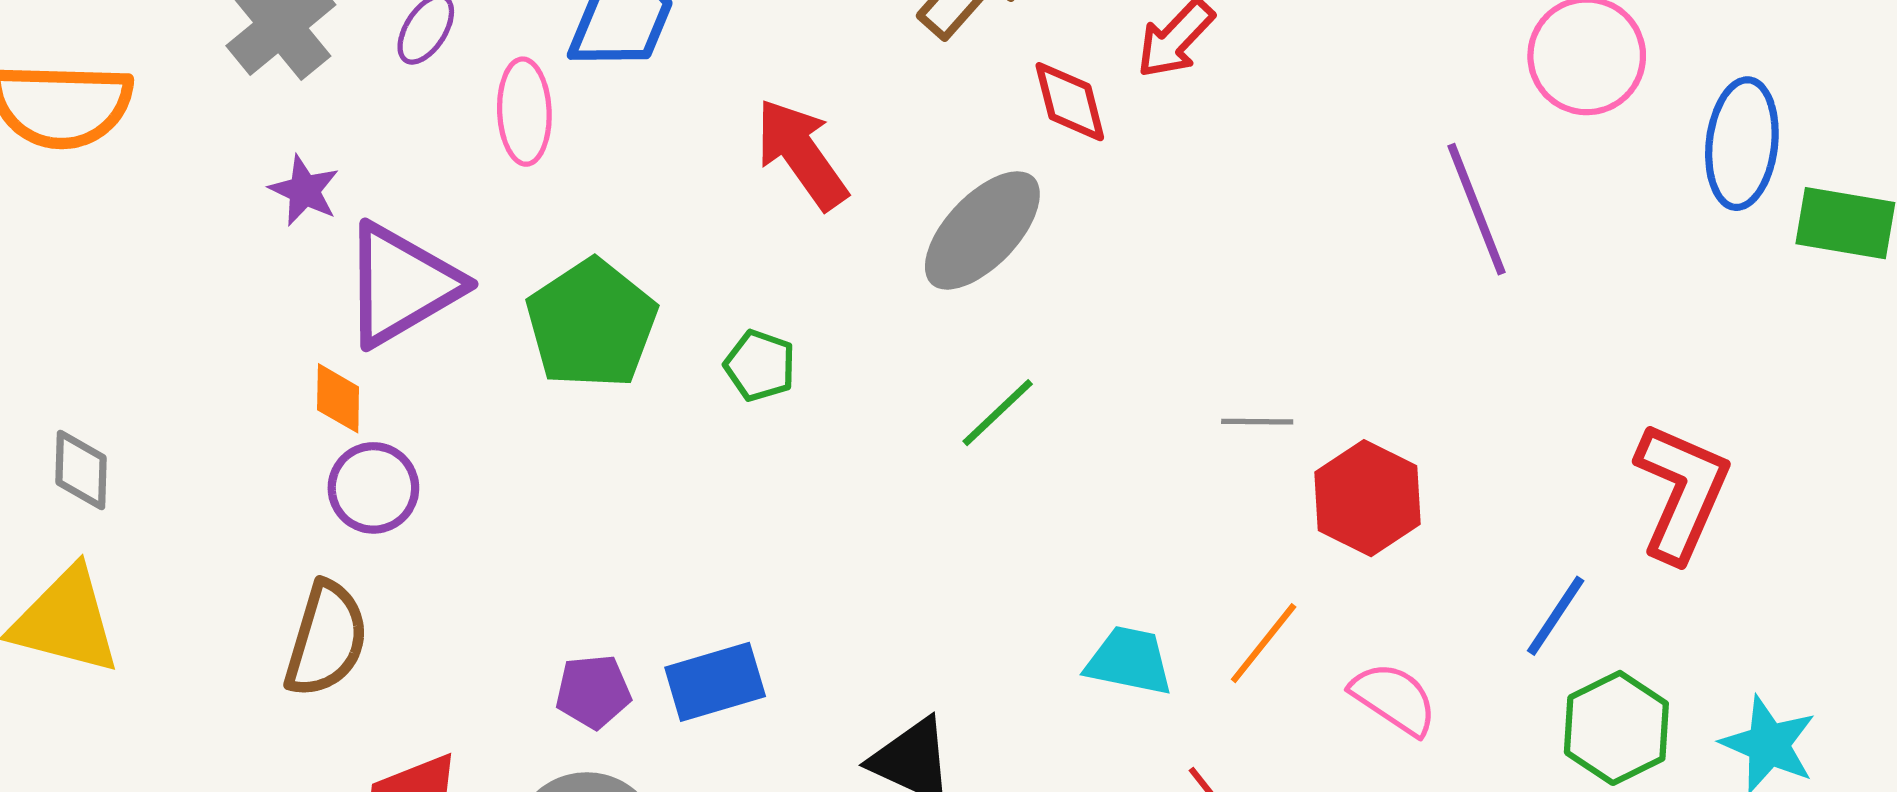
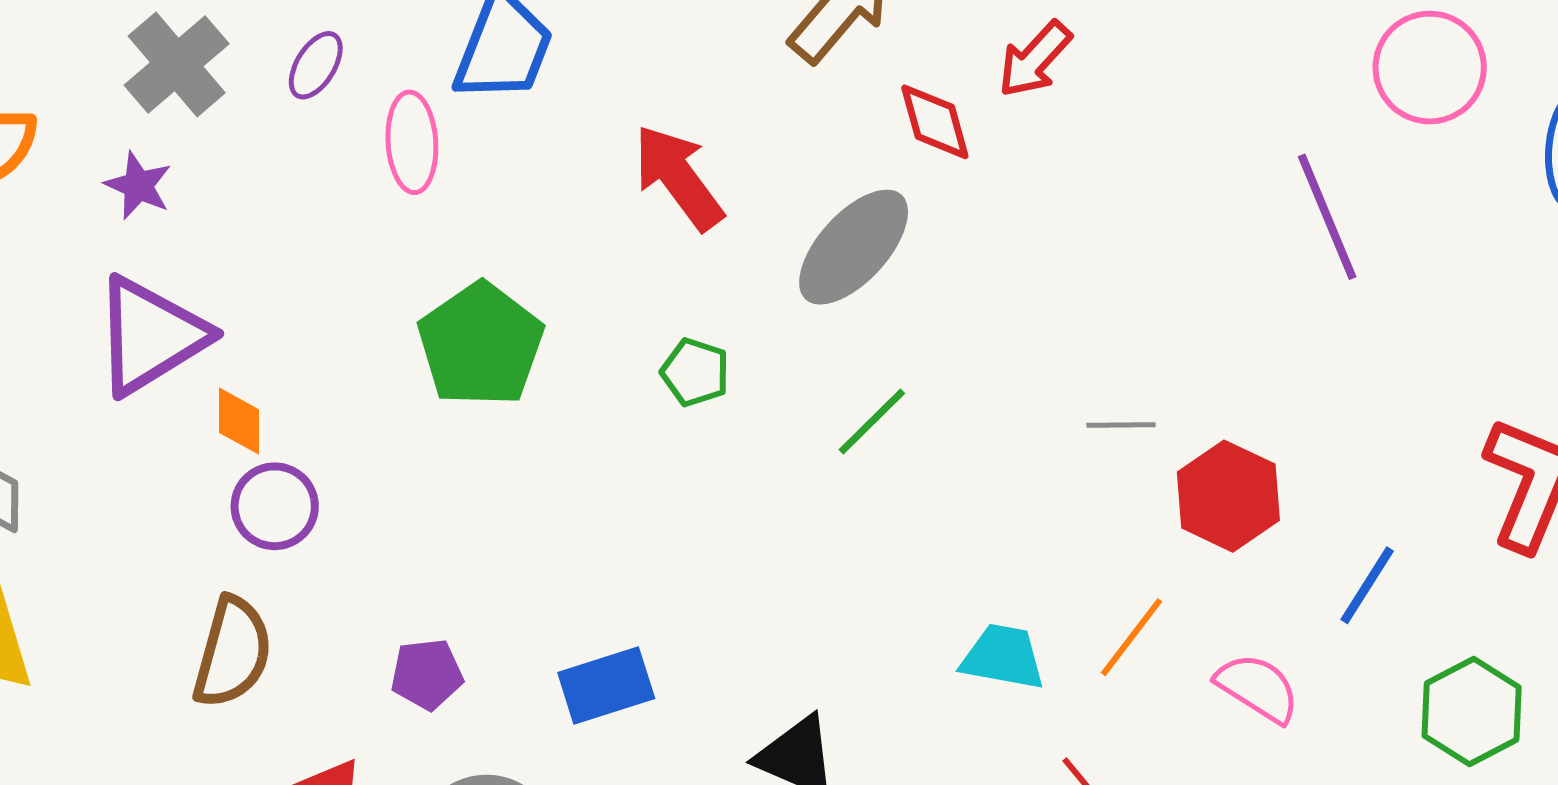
purple star: (304, 190) -> (138, 186), moved
purple triangle: (401, 285) -> (150, 336), moved
green pentagon: (760, 366) -> (695, 372), moved
blue line: (1556, 616) -> (1367, 585), moved
purple pentagon: (593, 692) -> (427, 674), moved

